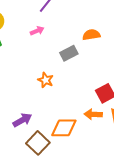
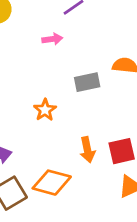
orange arrow: (93, 114) -> (87, 150), moved, turned -120

